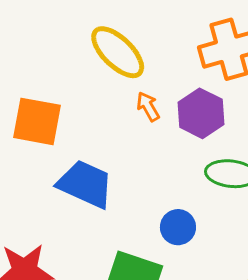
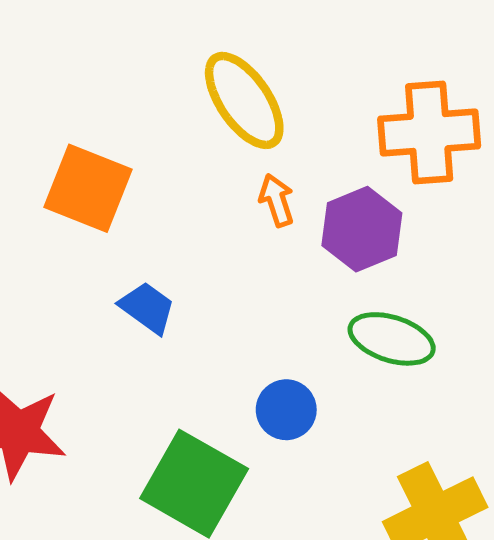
blue trapezoid: (85, 184) -> (147, 308), size x0.6

